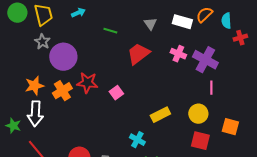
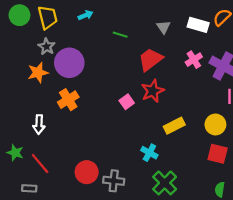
pink cross: (178, 54) -> (194, 60), turned 35
red star: (87, 83) -> (153, 91), moved, turned -30
orange star: (34, 86) -> (38, 73), moved
white arrow: (35, 114) -> (39, 124), size x0.7
green star: (13, 126) -> (15, 153), moved

